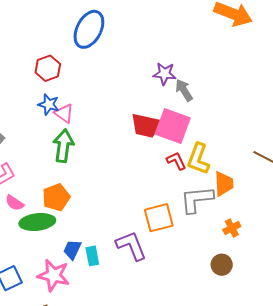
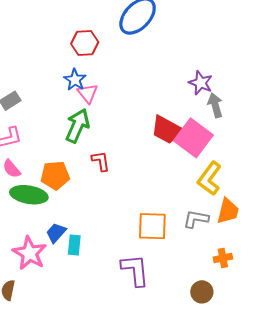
red L-shape: (176, 161) -> (101, 161), moved
gray L-shape: (197, 199) -> (196, 219), size x0.7
purple L-shape: (131, 246) -> (135, 270), moved

